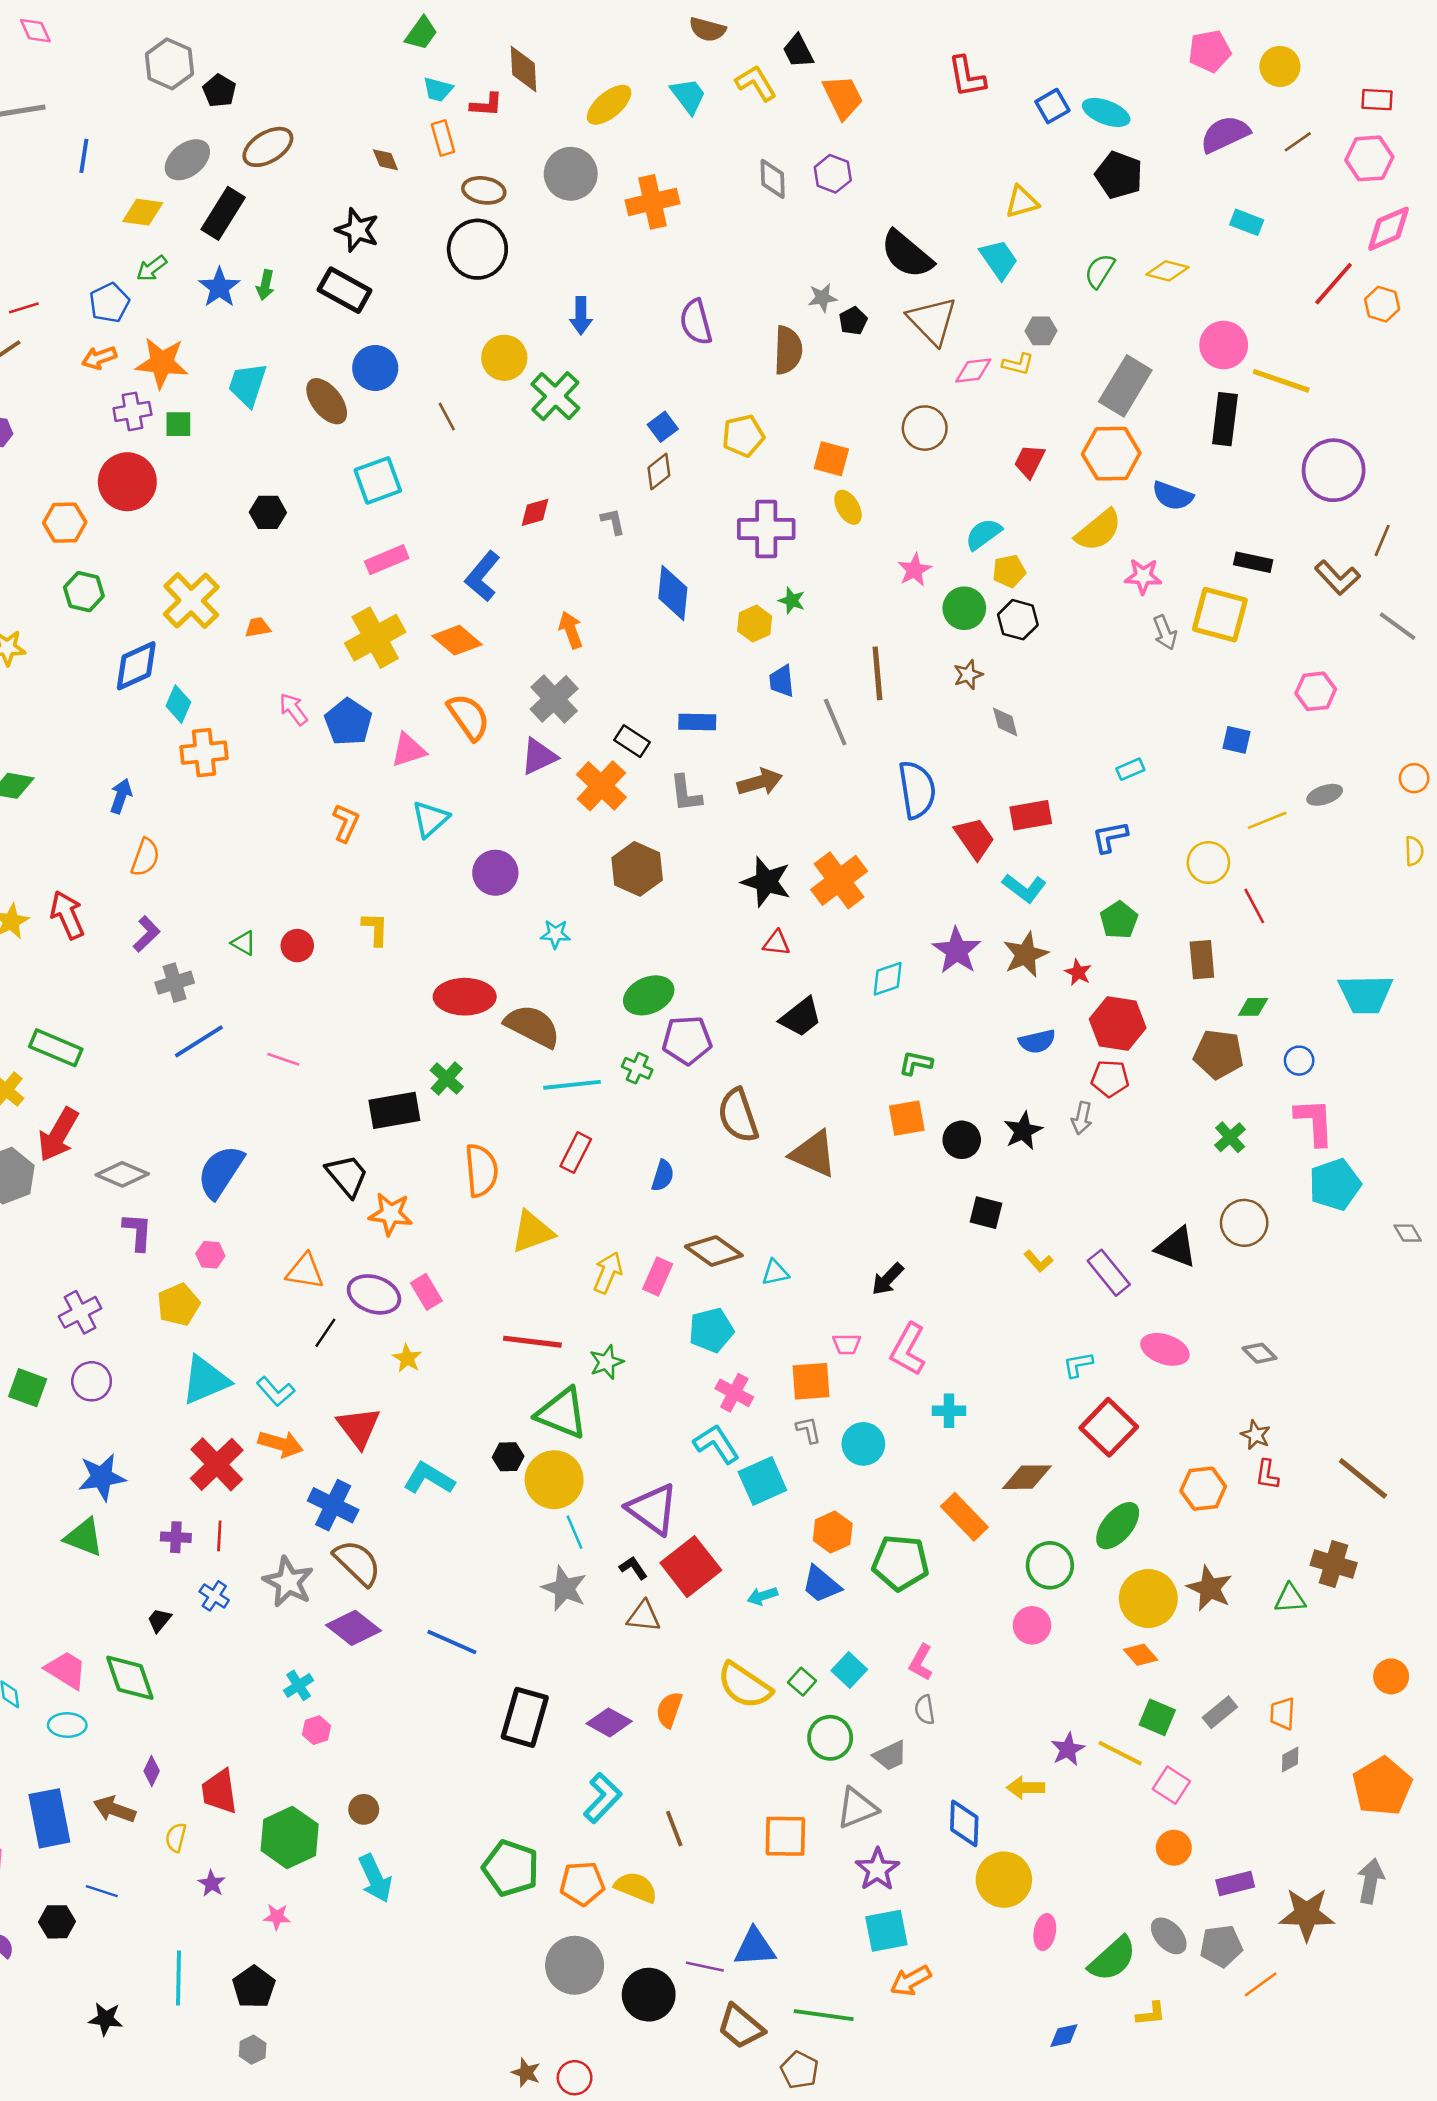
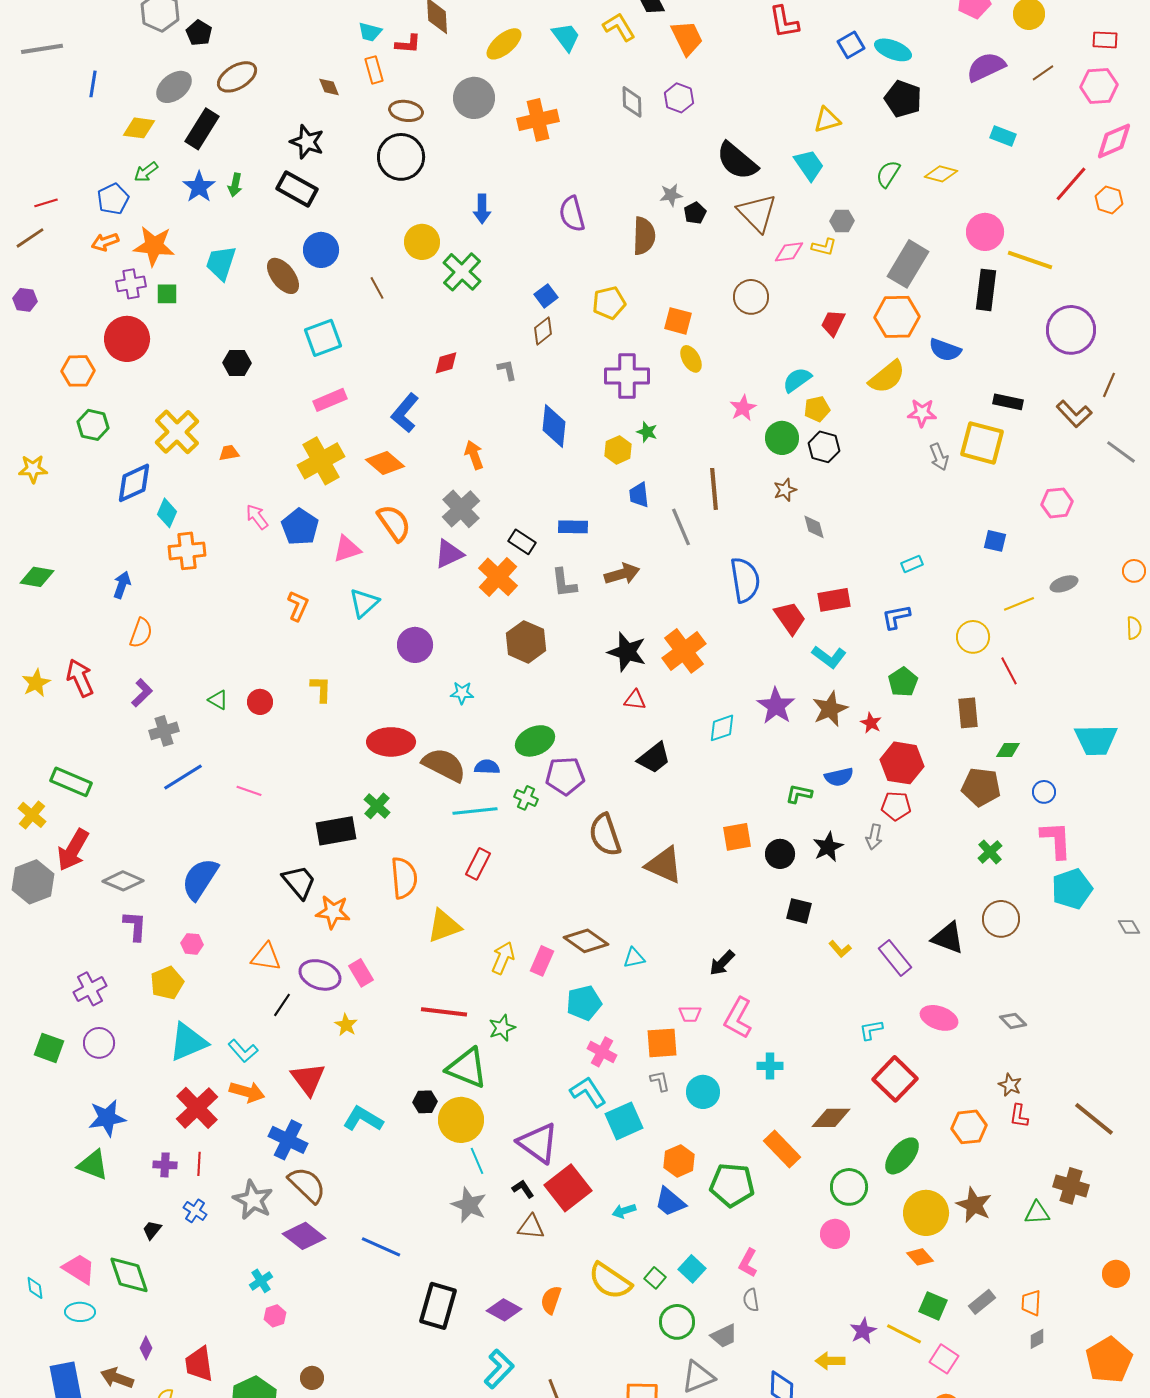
green L-shape: (916, 1063) -> (799, 794), moved
blue semicircle: (663, 1176) -> (487, 767), moved, turned -105

